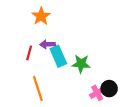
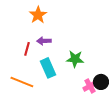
cyan rectangle: (58, 56) -> (48, 68), moved
orange line: (38, 89) -> (22, 82), moved, turned -50

